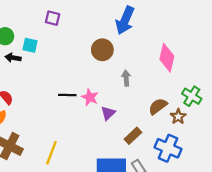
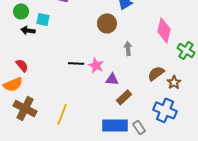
green cross: (192, 96) -> (186, 50), moved
purple triangle: (108, 113) -> (112, 79), turned 48
brown rectangle: (133, 136) -> (124, 97), moved

